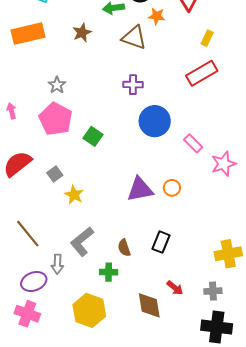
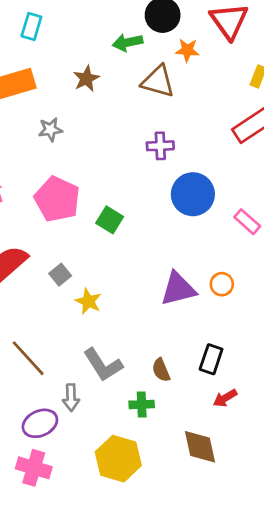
gray star: (57, 85) -> (50, 130), moved, turned 30
gray L-shape: (82, 242) -> (103, 365), turned -80
red arrow: (175, 288) -> (225, 398), moved, turned 114

